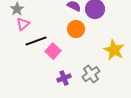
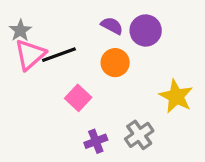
pink triangle: (23, 24) -> (30, 55), size x1.5
black line: (36, 41) -> (59, 55), moved

